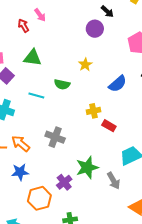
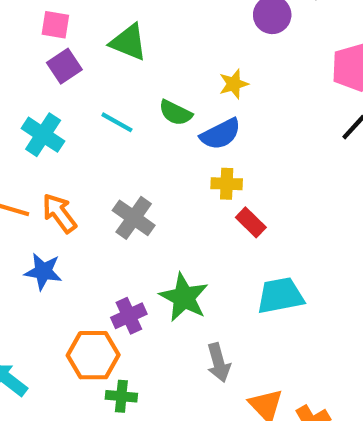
blue semicircle: (118, 84) -> (221, 134), moved
green star: (87, 168) -> (184, 297), turned 30
gray arrow: (114, 181) -> (219, 363), moved
orange hexagon: (39, 198) -> (93, 355), moved

